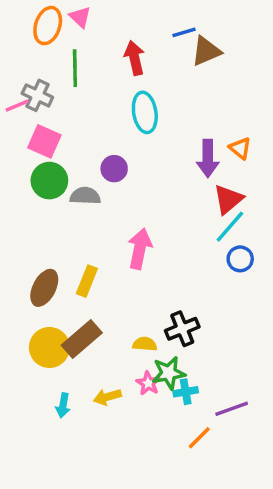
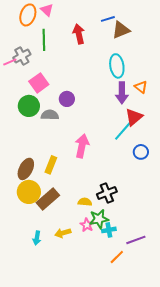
gray cross: (37, 95) -> (22, 56), turned 36
cyan ellipse: (145, 112) -> (117, 66), moved
pink square: (44, 141) -> (39, 83), moved, turned 30
cyan line: (230, 227) -> (123, 131), moved
yellow circle: (49, 347) -> (29, 192), moved

